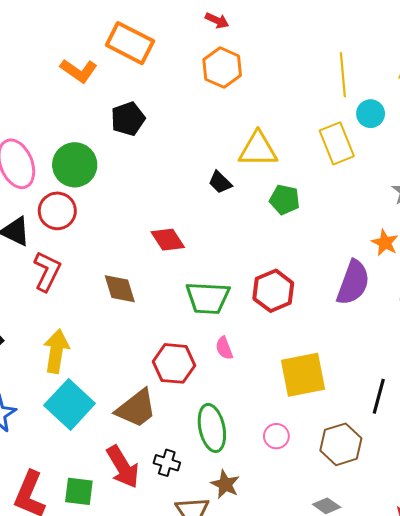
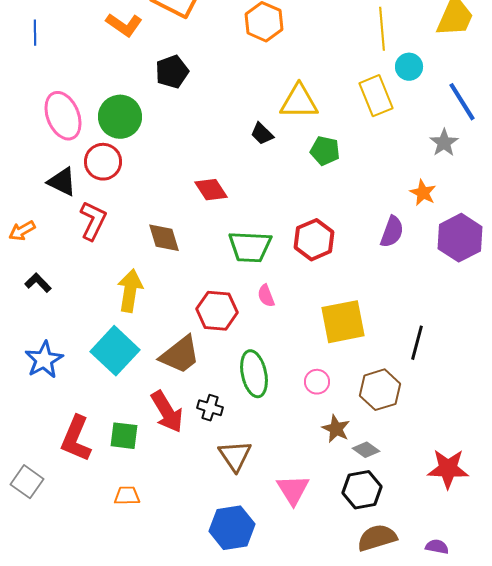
purple semicircle: (353, 283) -> (392, 232), size x0.7
yellow arrow: (56, 351) -> (130, 291), moved
brown star: (225, 484) -> (336, 429), moved

